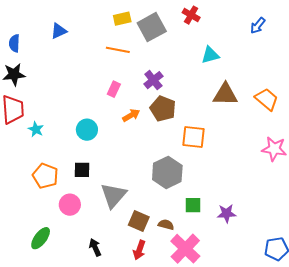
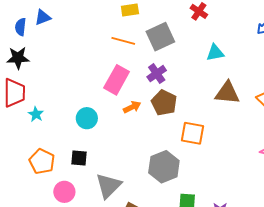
gray square: (152, 27) -> (160, 37), moved
blue triangle: (59, 31) -> (43, 17), moved
pink rectangle: (114, 89) -> (117, 80), size x1.8

